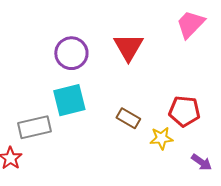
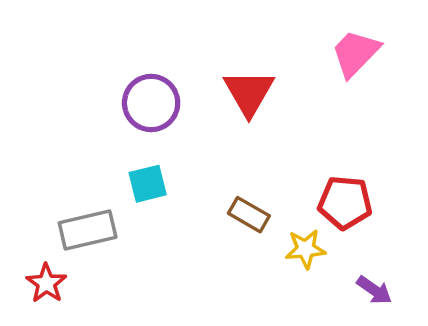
cyan square: (69, 100) -> (148, 184), size x0.7

